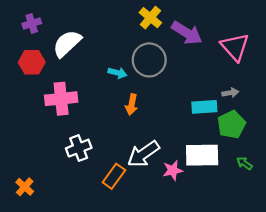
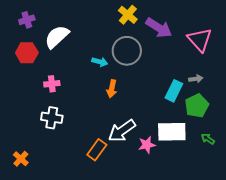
pink cross: (61, 99) -> (52, 84), size x0.6
cyan rectangle: (204, 107) -> (174, 91), turned -60
white cross: (79, 148) -> (52, 118), moved, turned 30

